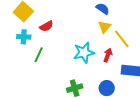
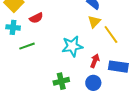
green line: (39, 55) -> (27, 46), turned 42
red arrow: (108, 55) -> (95, 61), moved

